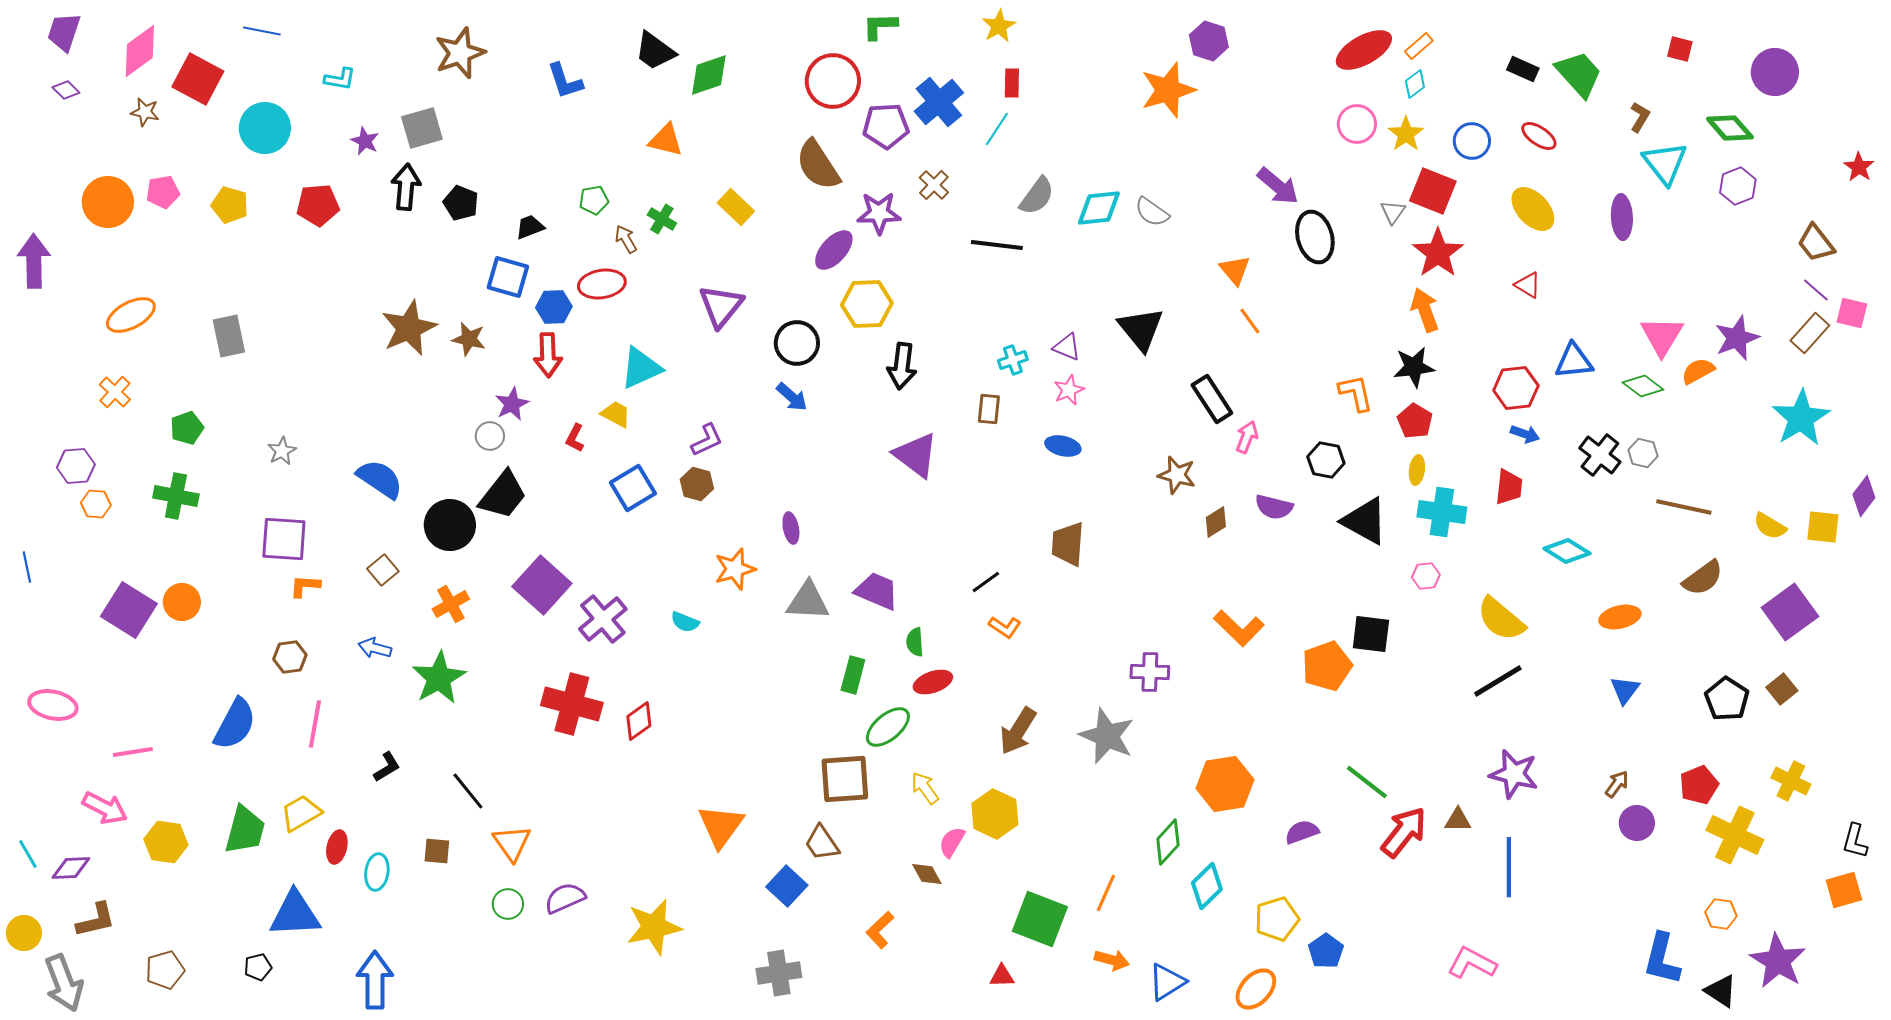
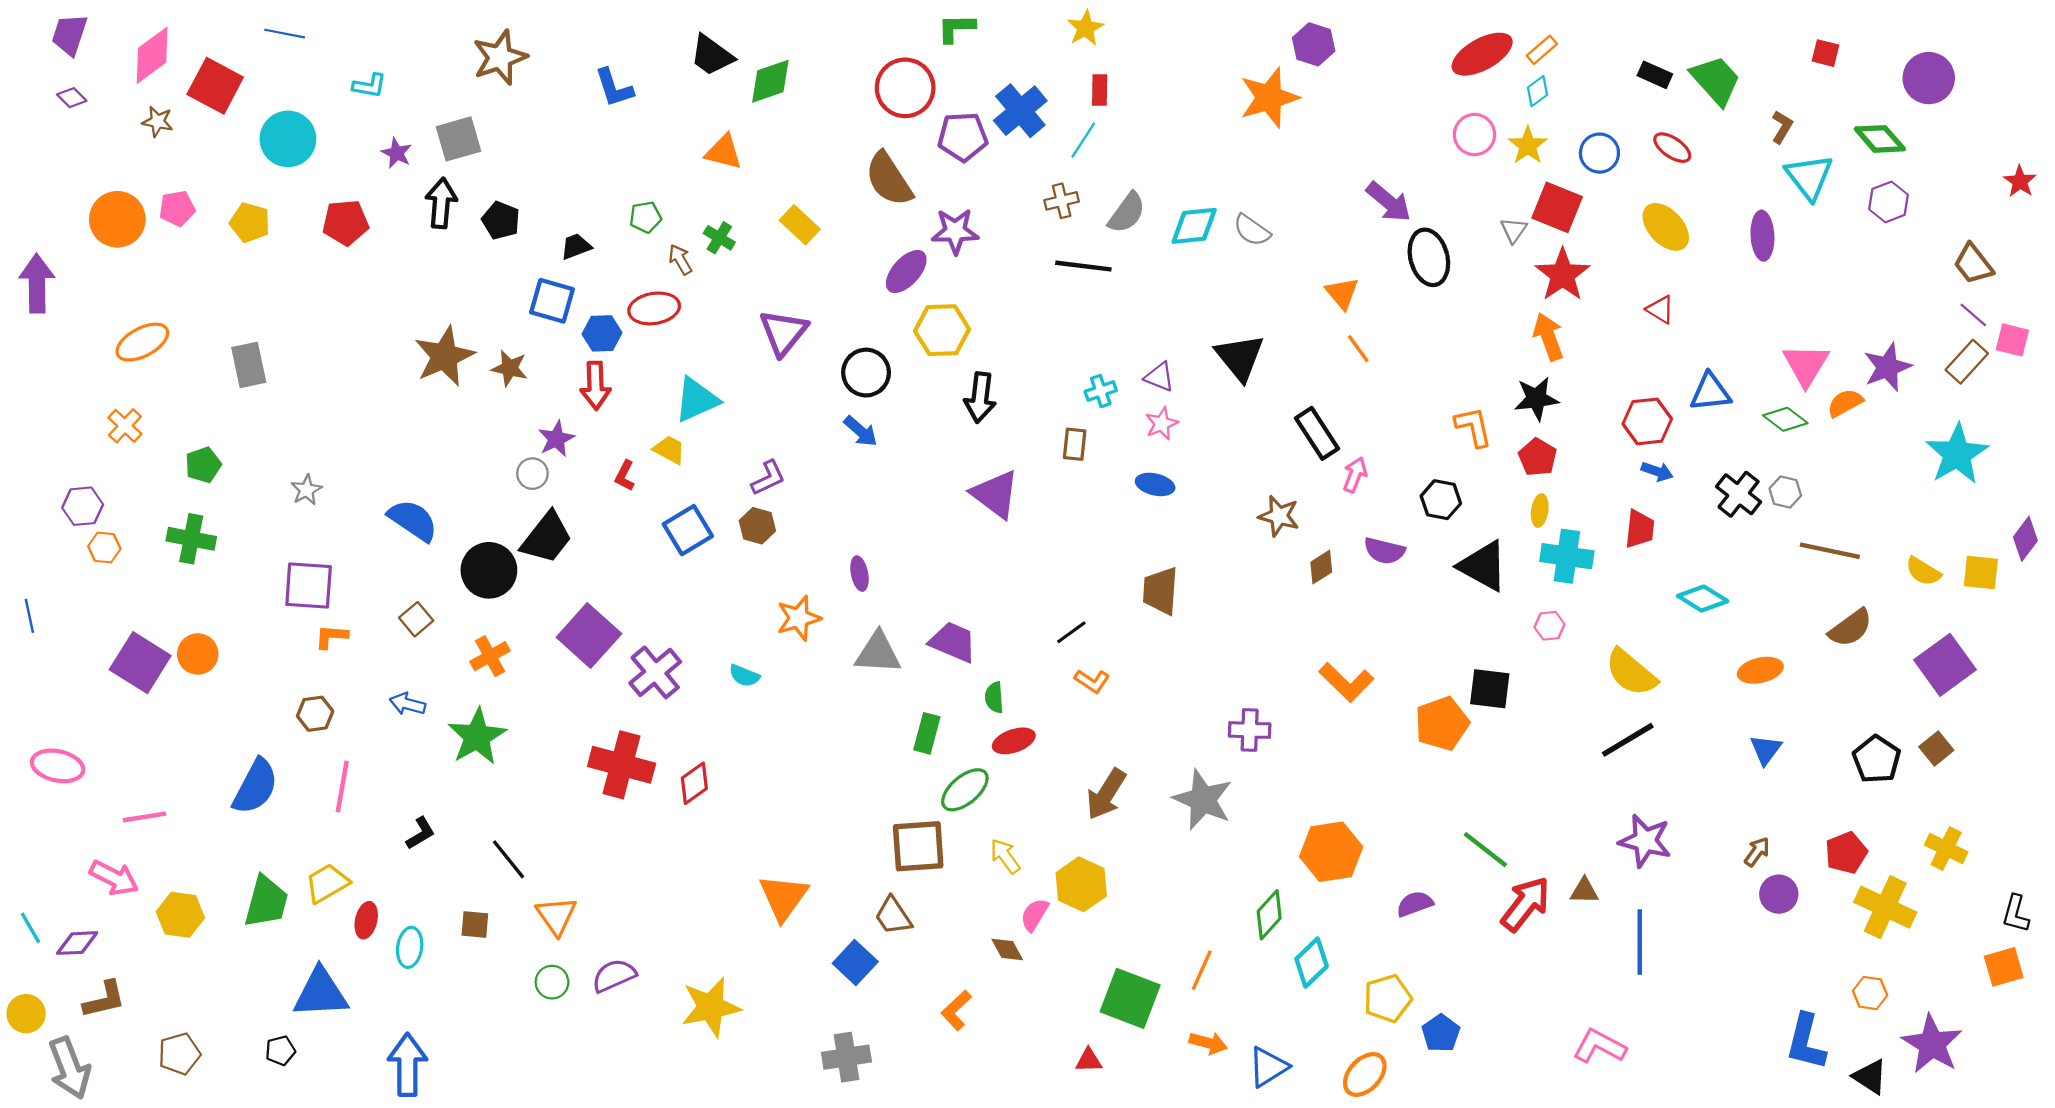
brown cross: (934, 185) -> (1062, 201), moved, turned 32

